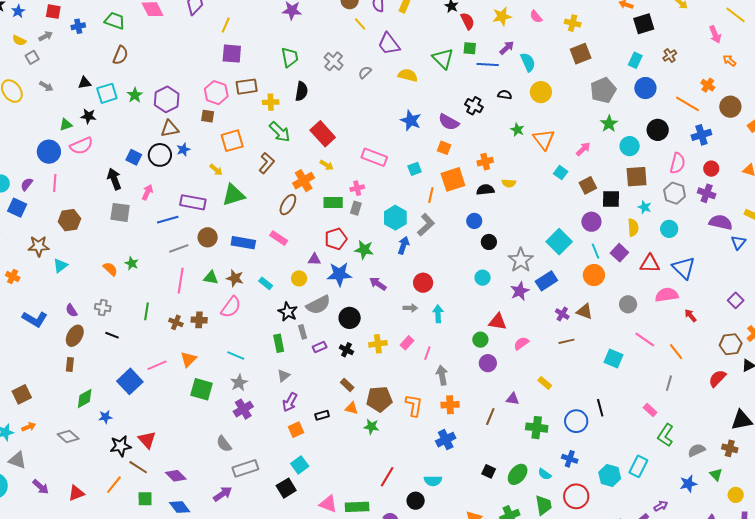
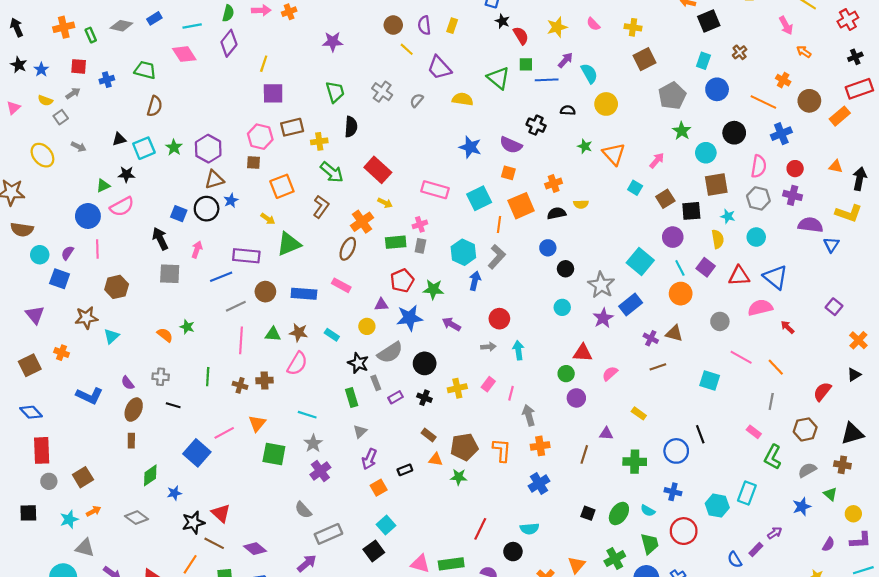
cyan square: (415, 169) -> (479, 198), size x1.6
brown hexagon: (731, 344) -> (805, 429), moved

